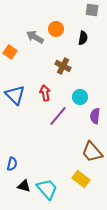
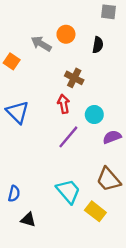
red arrow: (45, 93) -> (64, 104), moved
purple semicircle: (95, 116) -> (112, 137), turned 63
cyan trapezoid: (47, 189) -> (68, 191), moved

